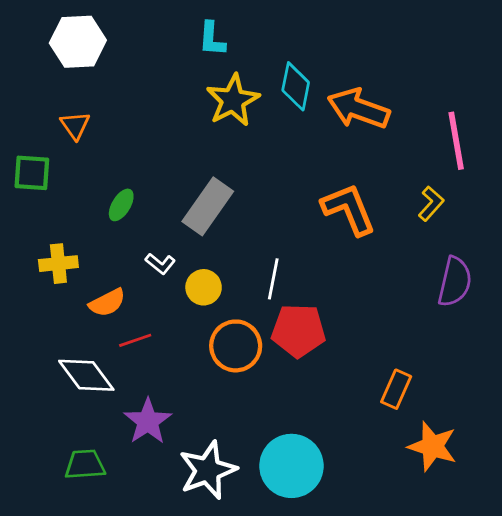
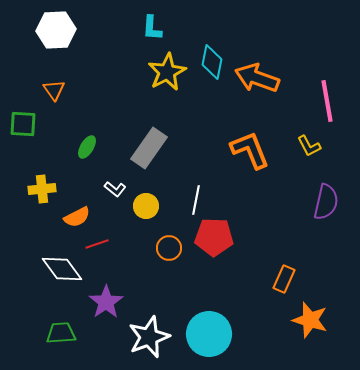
yellow L-shape: (431, 204) -> (309, 146), turned 110
orange circle: (236, 346) -> (169, 248), size x0.7

